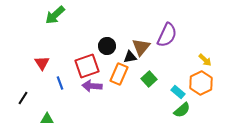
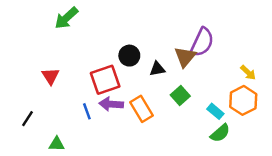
brown triangle: (141, 47) -> (185, 57), moved
orange rectangle: (119, 74) -> (141, 109), moved, turned -55
blue line: (60, 83) -> (87, 111), moved

